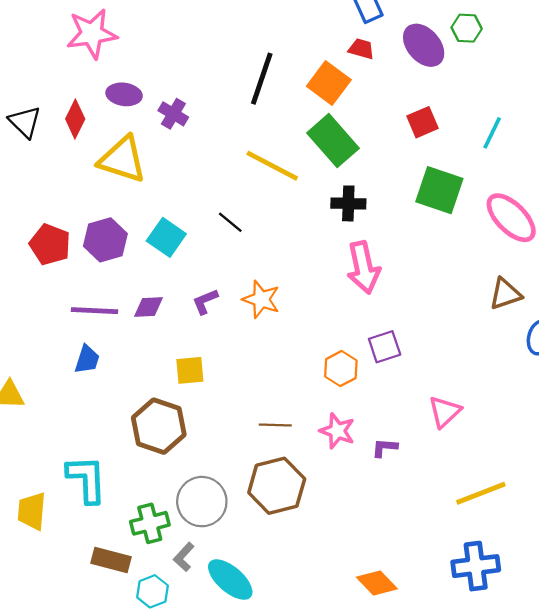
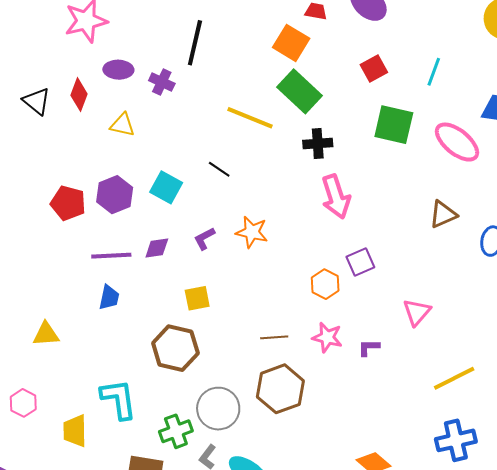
black line: (262, 79) -> (195, 43), moved
yellow triangle: (122, 159) -> (122, 125), size x0.6
brown triangle: (505, 294) -> (443, 214), moved

